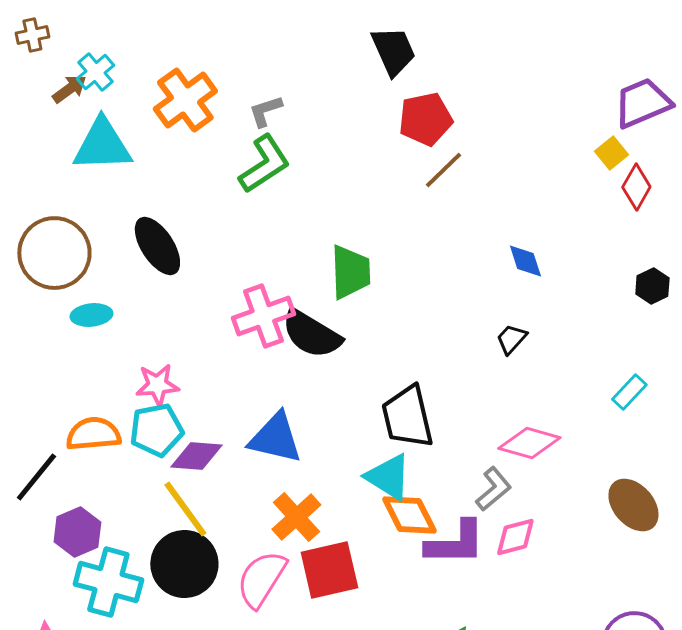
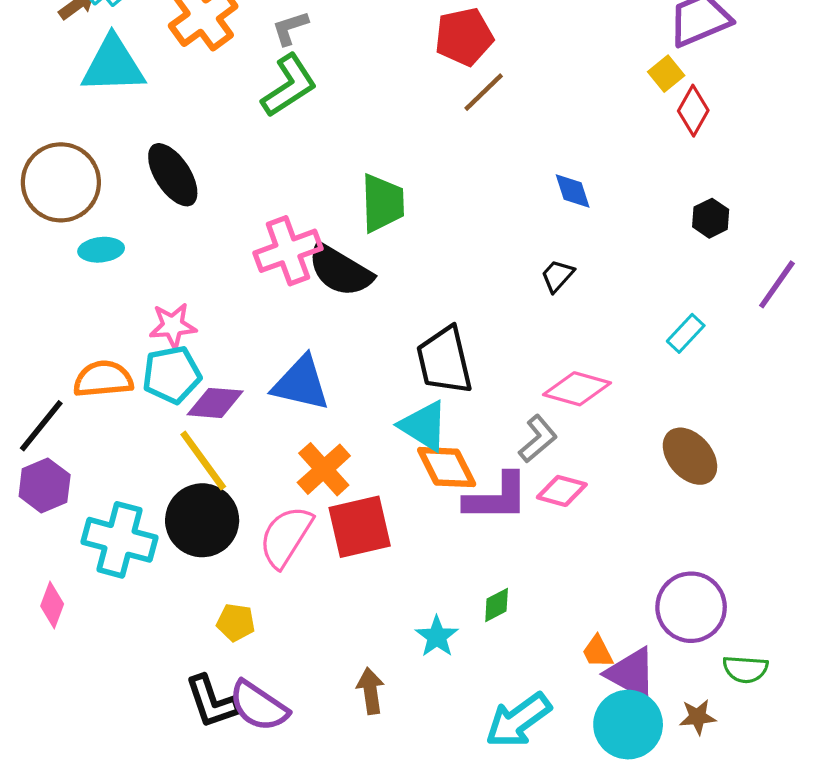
purple hexagon: (77, 532) -> (45, 486), moved
pink diamond: (515, 537) -> (562, 491), turned 30

